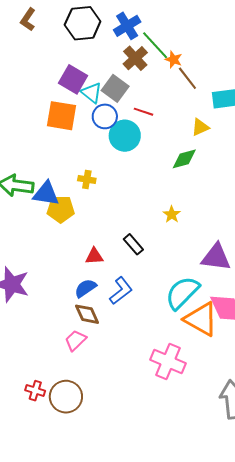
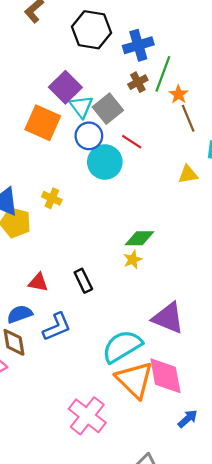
green line: (155, 45) -> (163, 74), turned 48
brown cross: (135, 58) -> (138, 82), size x0.7
green diamond: (184, 159) -> (140, 238), moved

